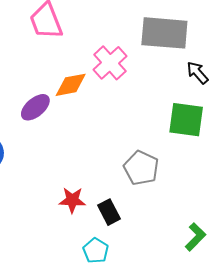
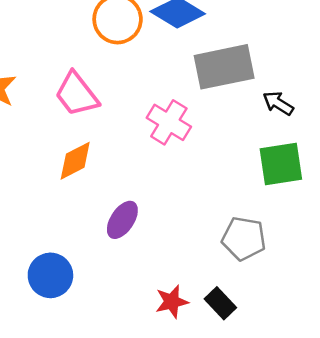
orange diamond: (71, 85) -> (75, 161), moved
purple ellipse: (35, 107) -> (122, 220), moved

